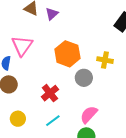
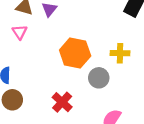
pink triangle: (22, 46) -> (20, 32), moved, size x0.6

